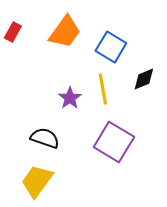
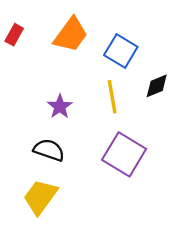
purple star: (70, 98) -> (60, 107), moved

